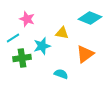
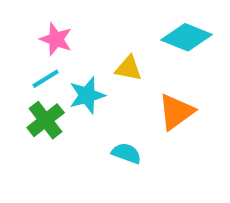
cyan line: (13, 38) -> (46, 79), moved
green cross: (22, 58) -> (46, 120), turned -30

